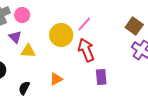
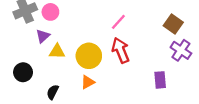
yellow circle: (61, 35) -> (89, 56), moved
purple triangle: (15, 37) -> (43, 36), turned 32
purple rectangle: (101, 77) -> (160, 80), moved

